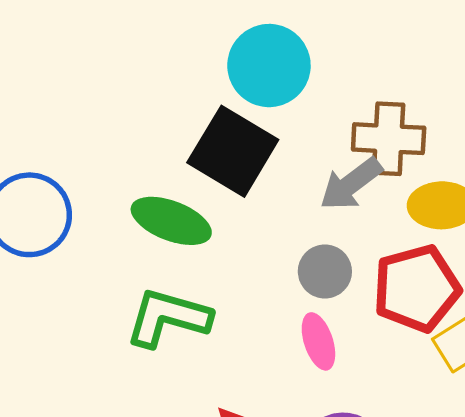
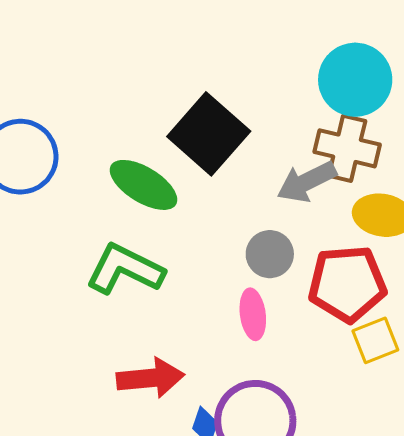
cyan circle: (269, 66) -> (355, 80), moved

